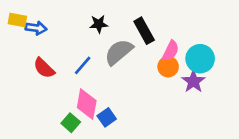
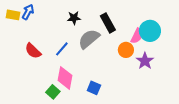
blue arrow: (36, 28) -> (28, 12), moved, turned -70
pink semicircle: (171, 51) -> (137, 36), moved
cyan circle: (200, 59) -> (150, 31), moved
blue square: (107, 117) -> (94, 88), moved, turned -32

